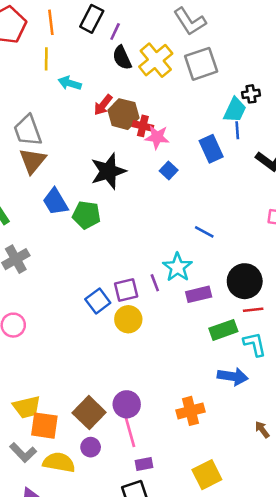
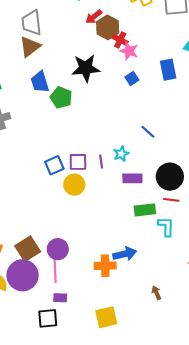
cyan star: (177, 267) -> (121, 154), size x0.7
blue arrow: (233, 376) -> (125, 254), moved, turned -35
purple circle: (91, 447) -> (23, 275), size x2.0

